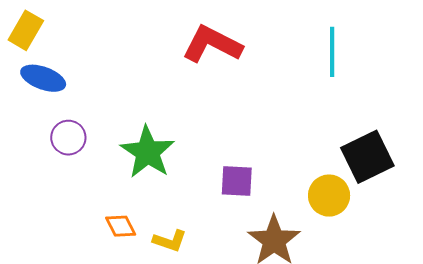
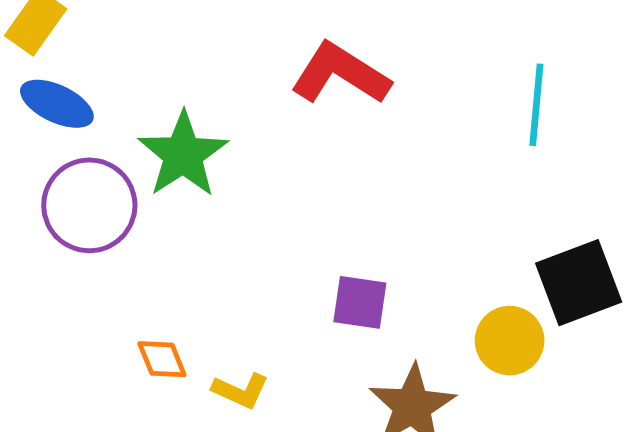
purple circle: (68, 138) -> (89, 205), size x1.6
green star: (148, 152) -> (183, 155), moved

